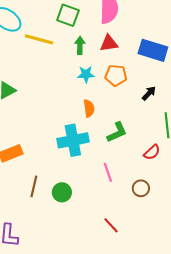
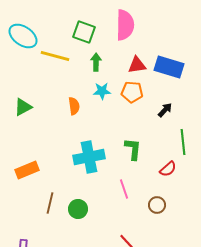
red triangle: (109, 43) -> (137, 65), moved
orange semicircle: (89, 108) -> (74, 106), moved
green L-shape: (117, 132) -> (133, 149), turned -60

